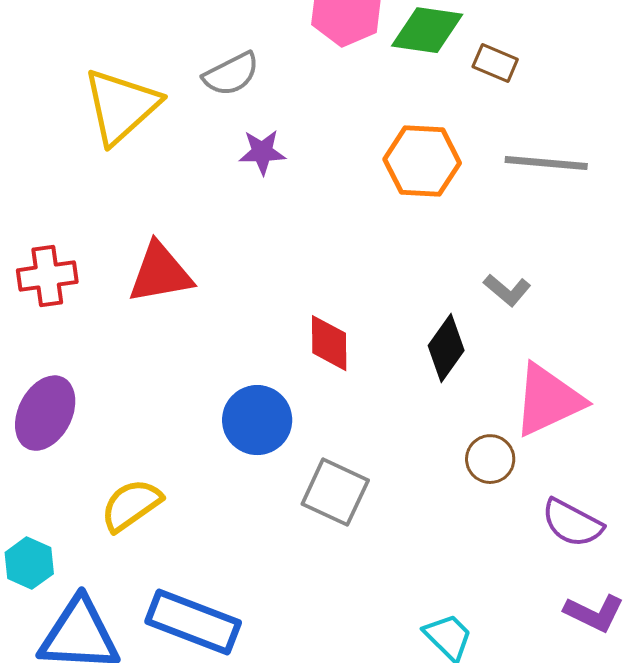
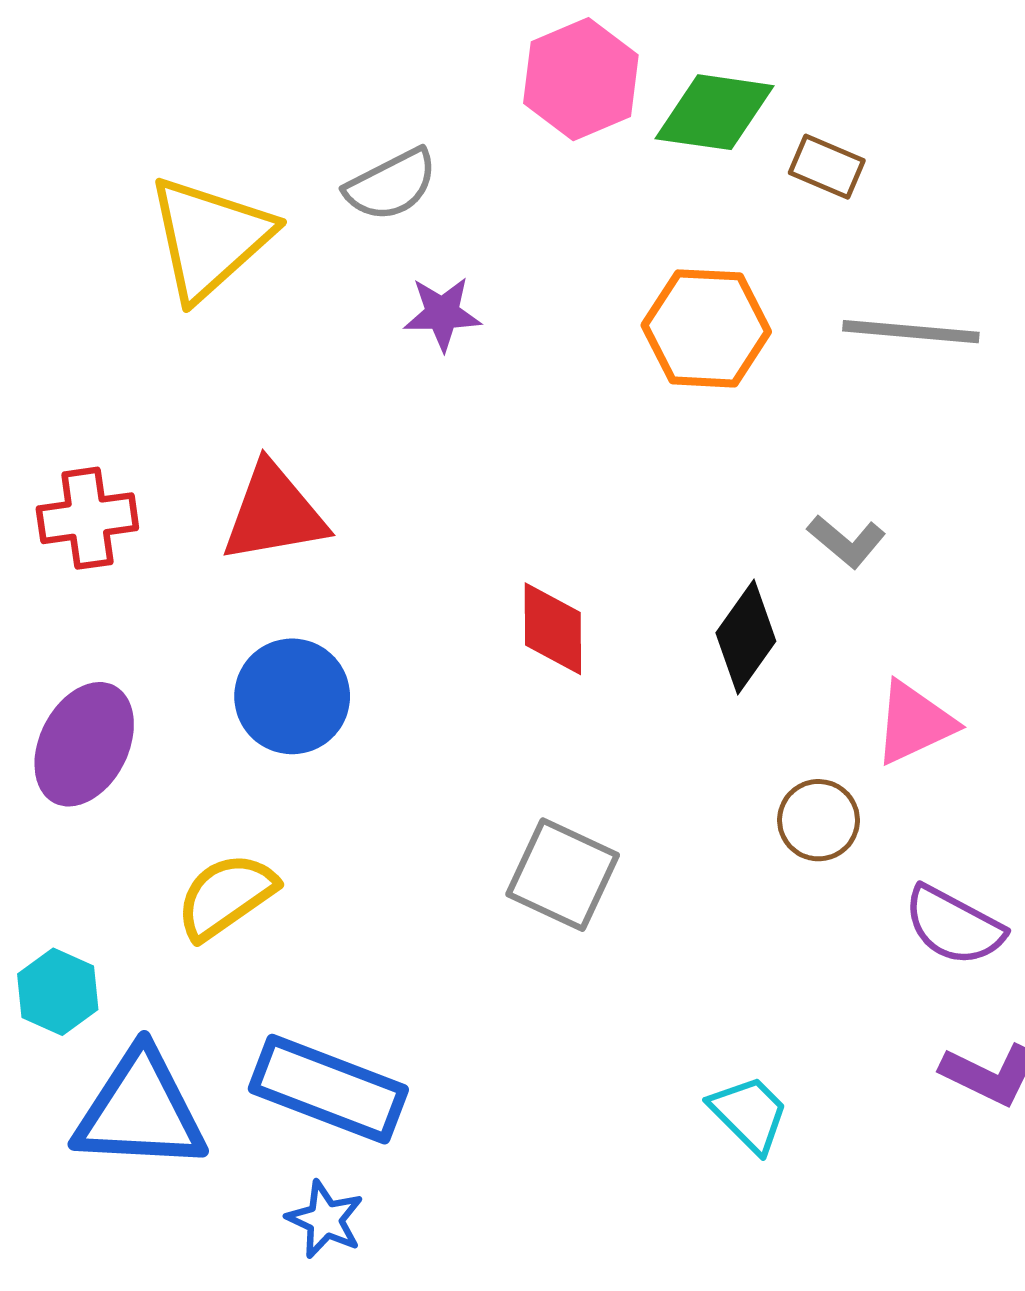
pink triangle: (548, 400) -> (914, 723), size x0.7
blue circle: (257, 420) -> (292, 696), moved

